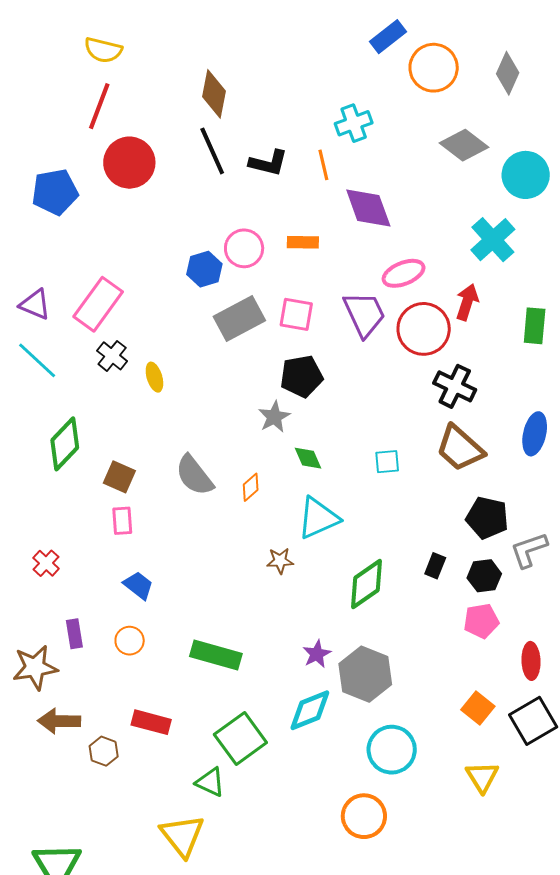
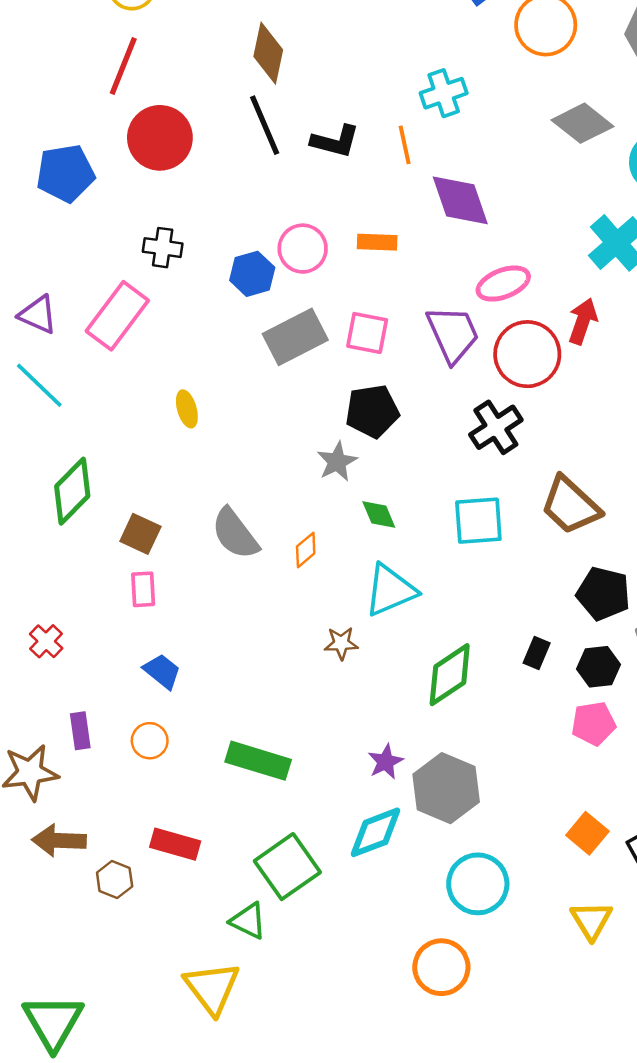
black cross: (112, 356) -> (163, 248), moved, turned -32
black cross: (455, 386) -> (496, 427), moved, turned 30
cyan square: (387, 462) -> (478, 521), size x1.6

